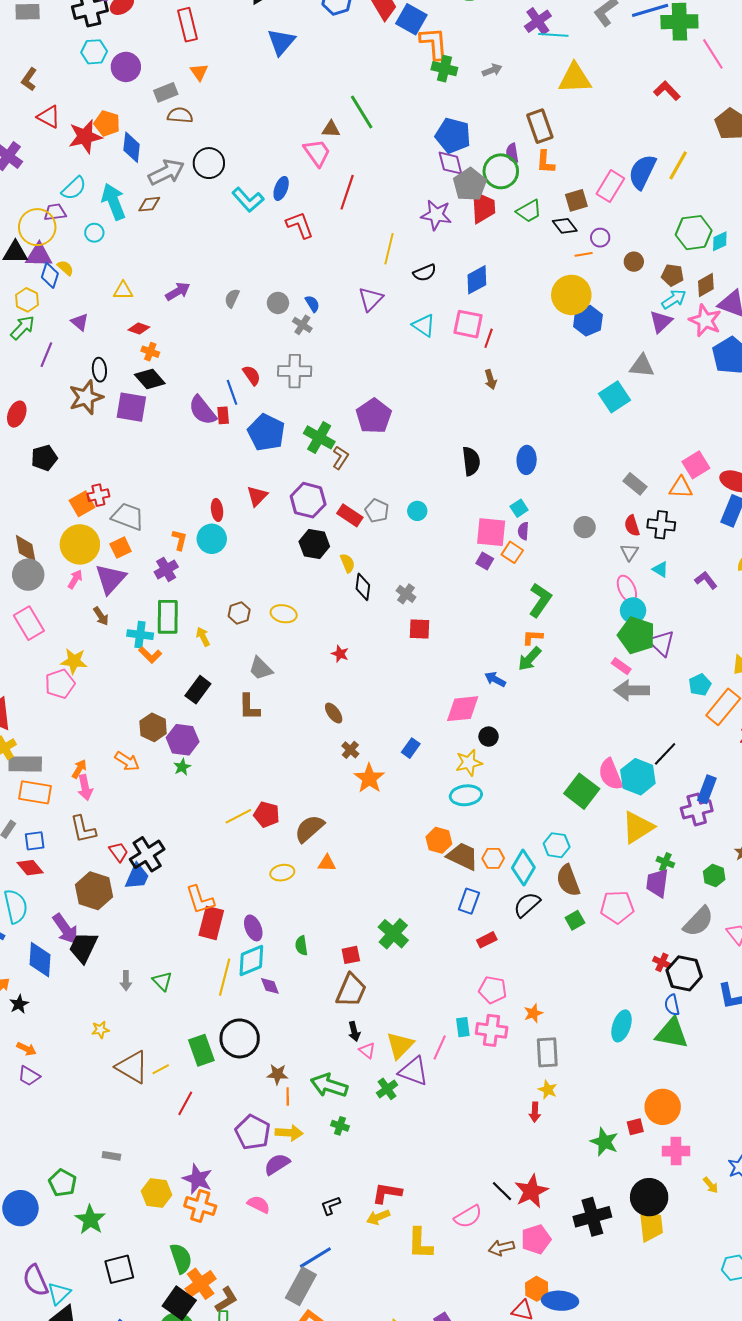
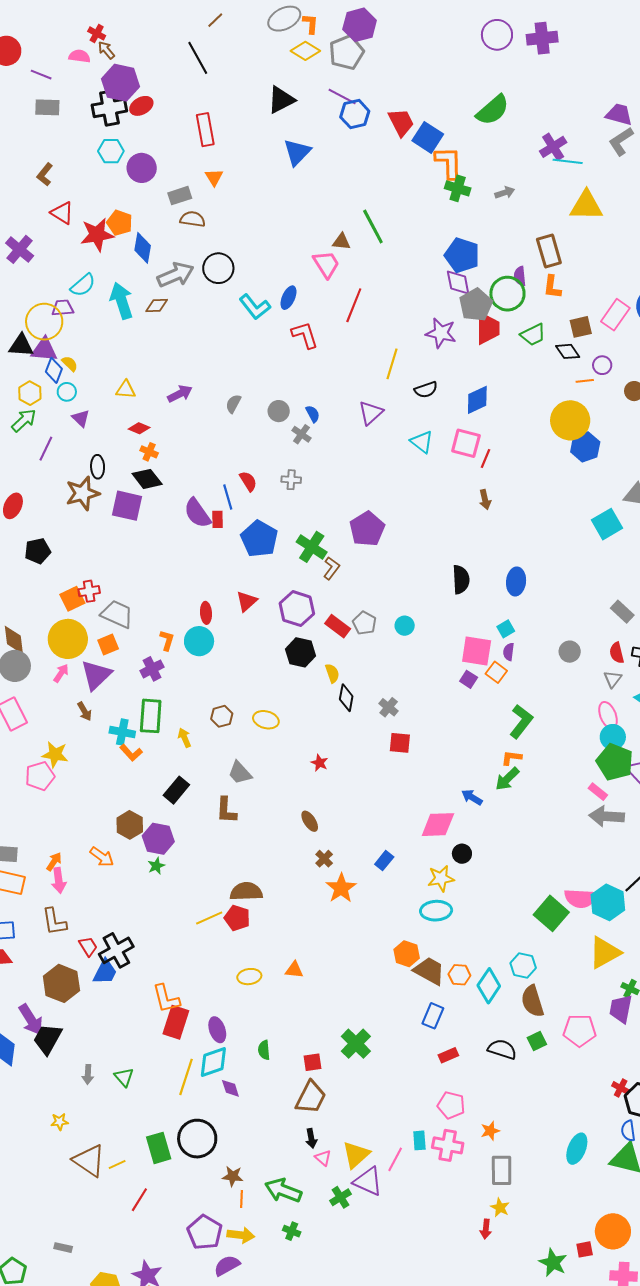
cyan circle: (94, 233) -> (67, 392), moved
gray cross: (295, 371) -> (291, 480), size x0.6
pink semicircle: (610, 774) -> (581, 898), turned -68
brown semicircle: (309, 829) -> (246, 892), moved, turned 36
black semicircle: (527, 905) -> (502, 1049), moved, turned 56

